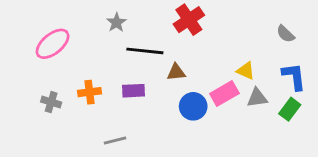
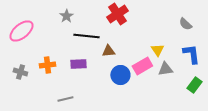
yellow triangle: (246, 71) -> (157, 50), turned 32
green rectangle: (290, 109) -> (194, 85), moved

